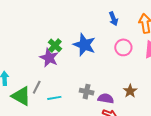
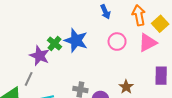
green cross: (55, 45) -> (54, 44), moved
gray line: (37, 87) -> (29, 79), moved

